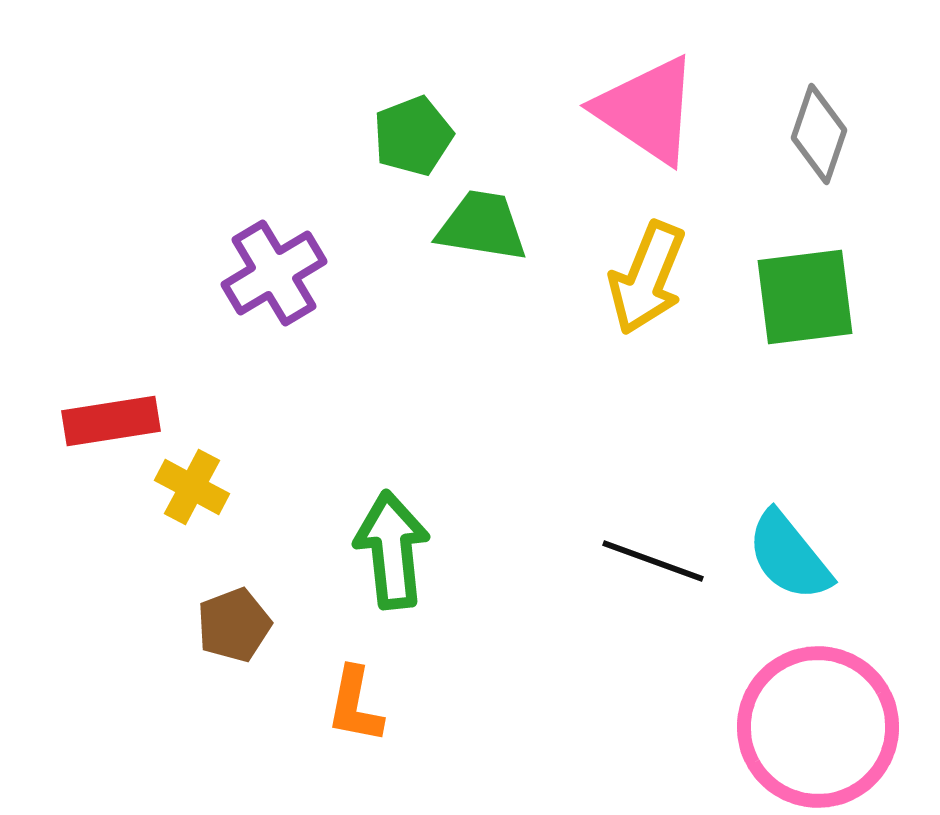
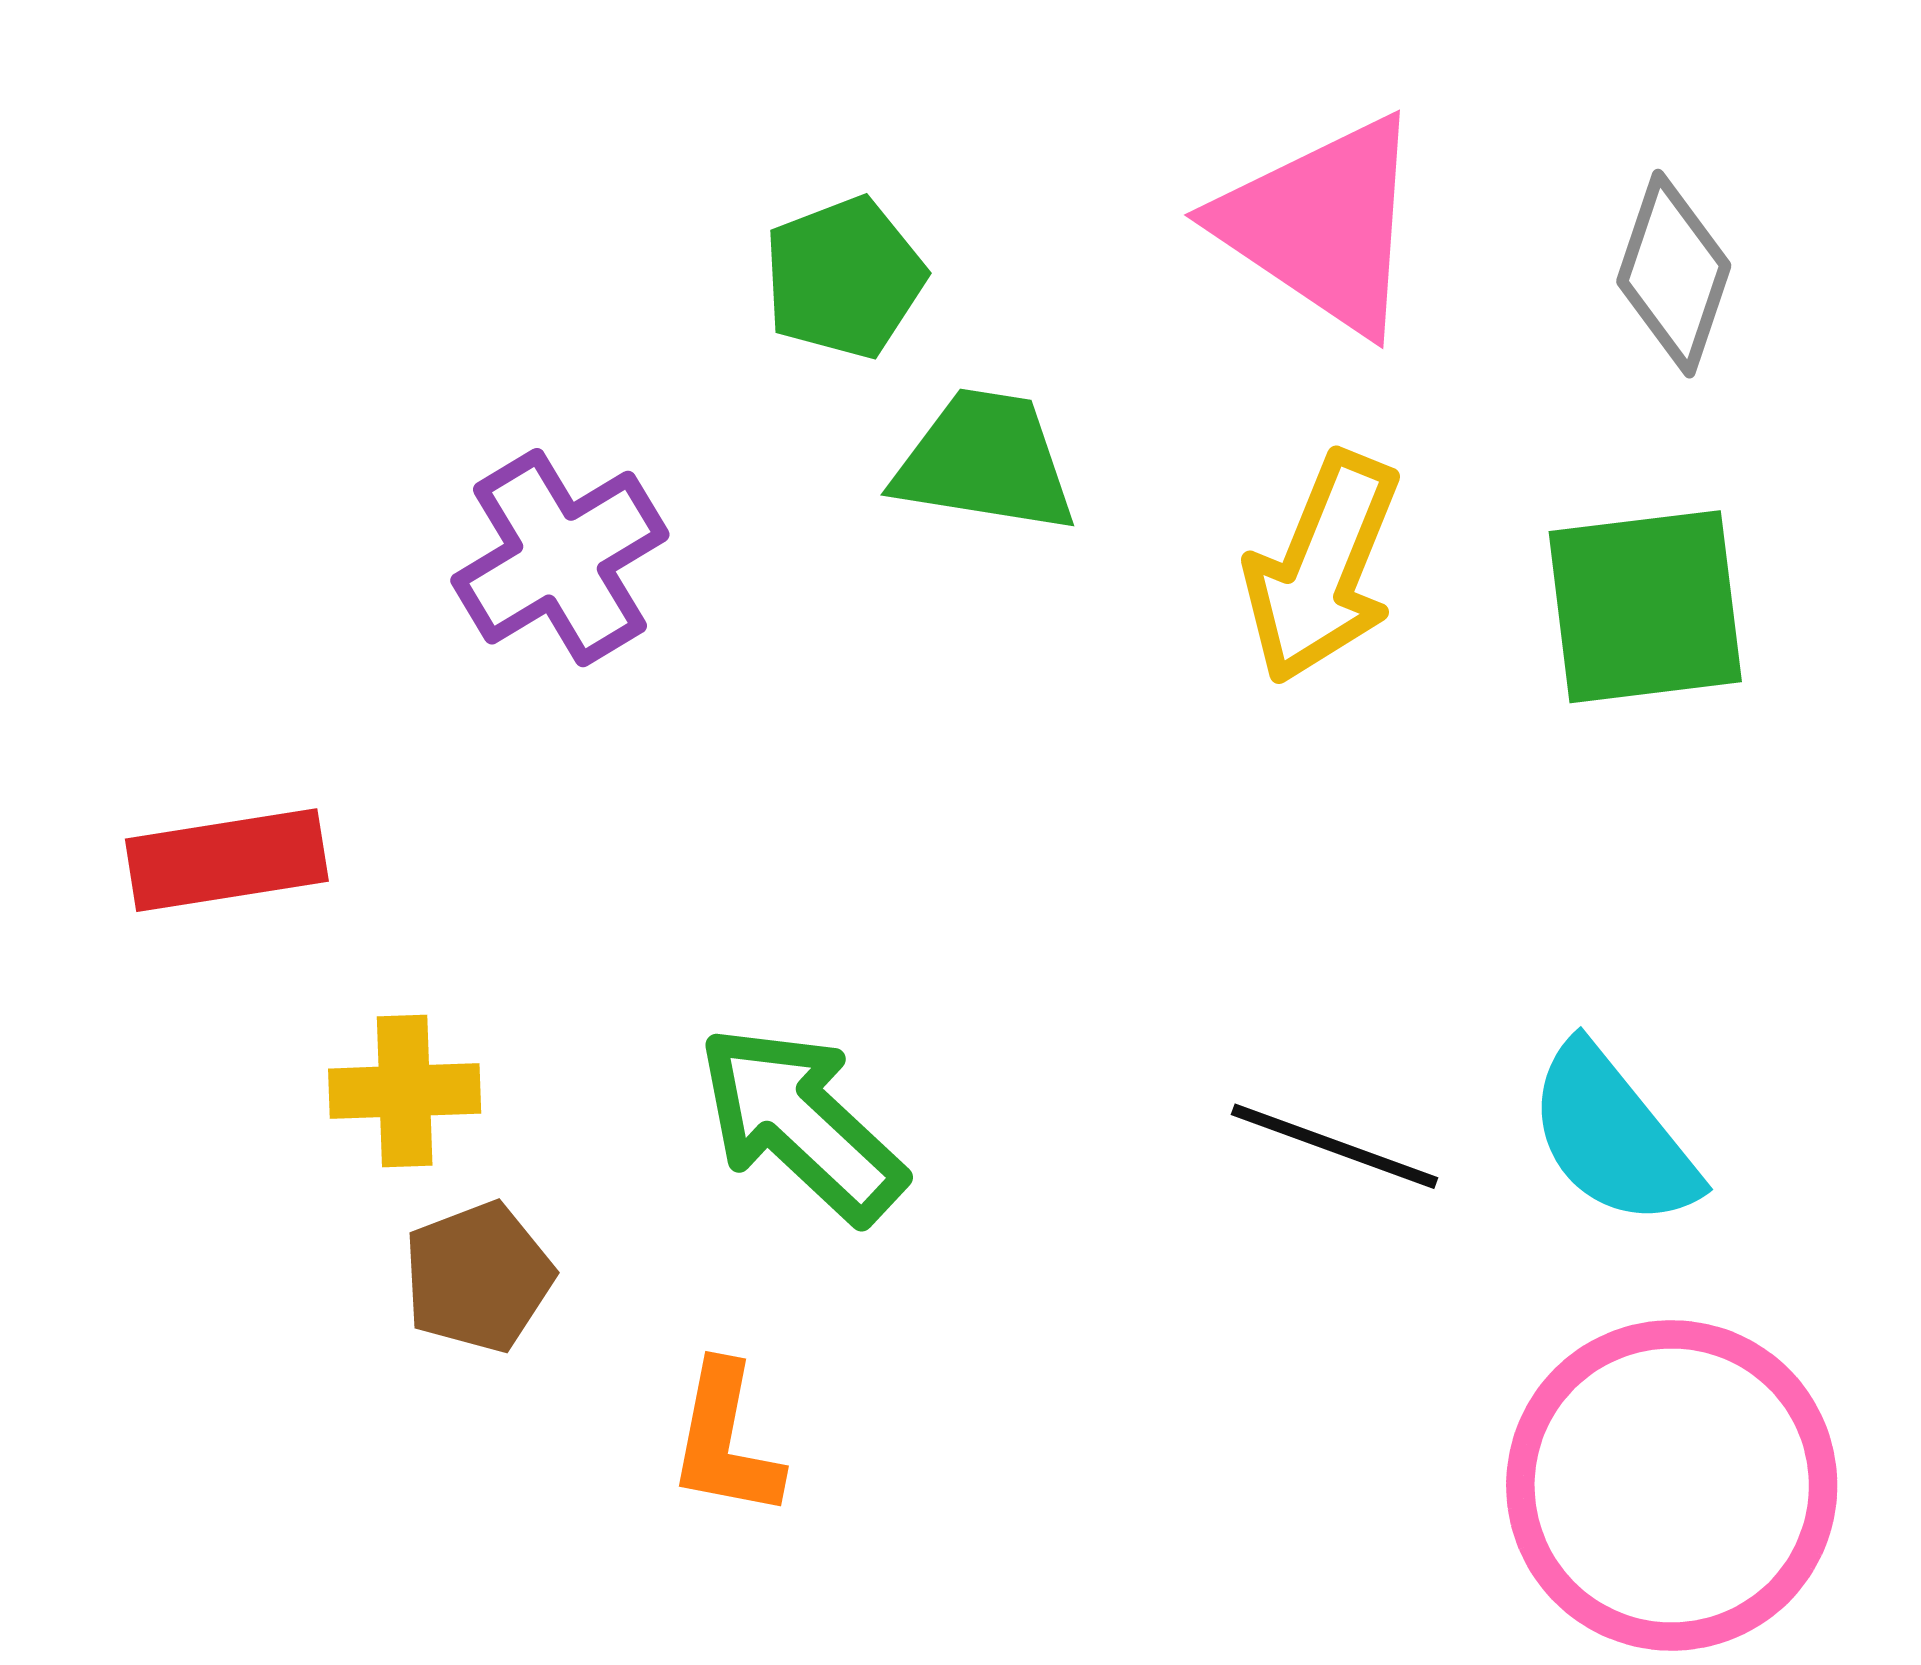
yellow cross: (192, 487) -> (405, 1091), moved, turned -30
green arrow: (392, 550) -> (801, 1124), turned -41

